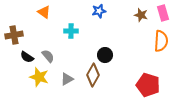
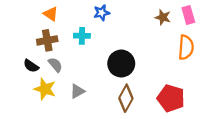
blue star: (99, 11) -> (102, 13), moved
brown cross: (14, 35) -> (47, 40), moved
black circle: (105, 55) -> (121, 64), size x1.5
brown diamond: (93, 75) -> (126, 98), moved

